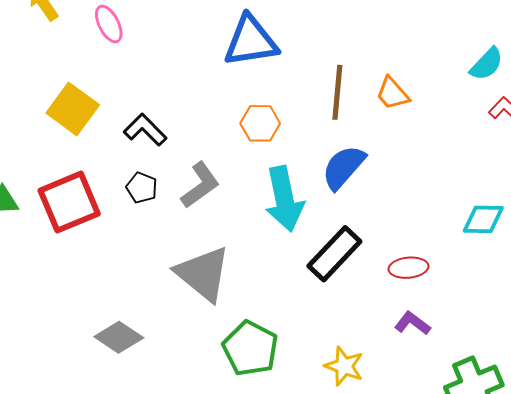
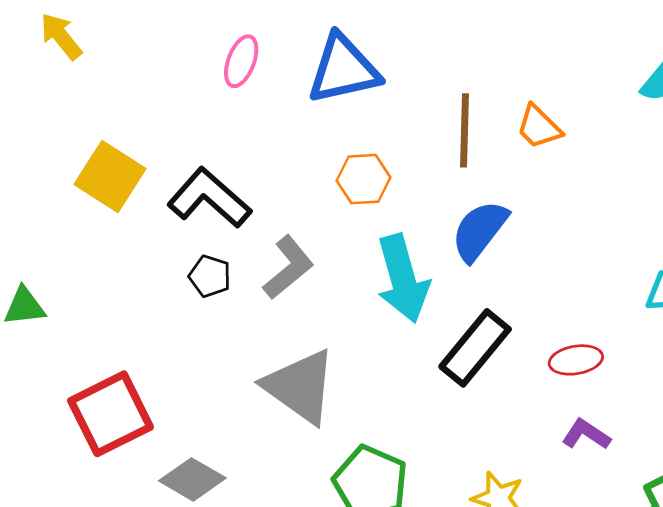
pink ellipse: (109, 24) -> (241, 61), moved, turned 51
black L-shape: (145, 130) -> (209, 198), size x1.4
red square: (69, 202) -> (111, 414), moved

